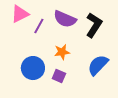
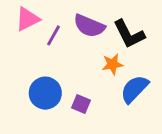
black L-shape: (94, 25) -> (129, 34), turned 120
orange star: (62, 52) -> (112, 64), moved

